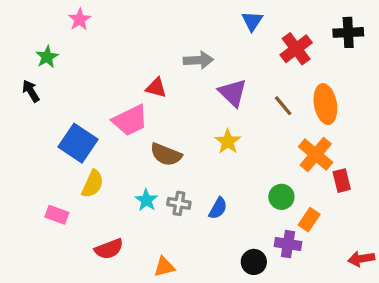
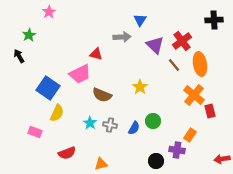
blue triangle: (252, 21) -> (140, 20), moved
red cross: (296, 49) -> (182, 41), moved
purple triangle: (233, 93) -> (155, 45), moved
green circle: (281, 197) -> (153, 121), moved

